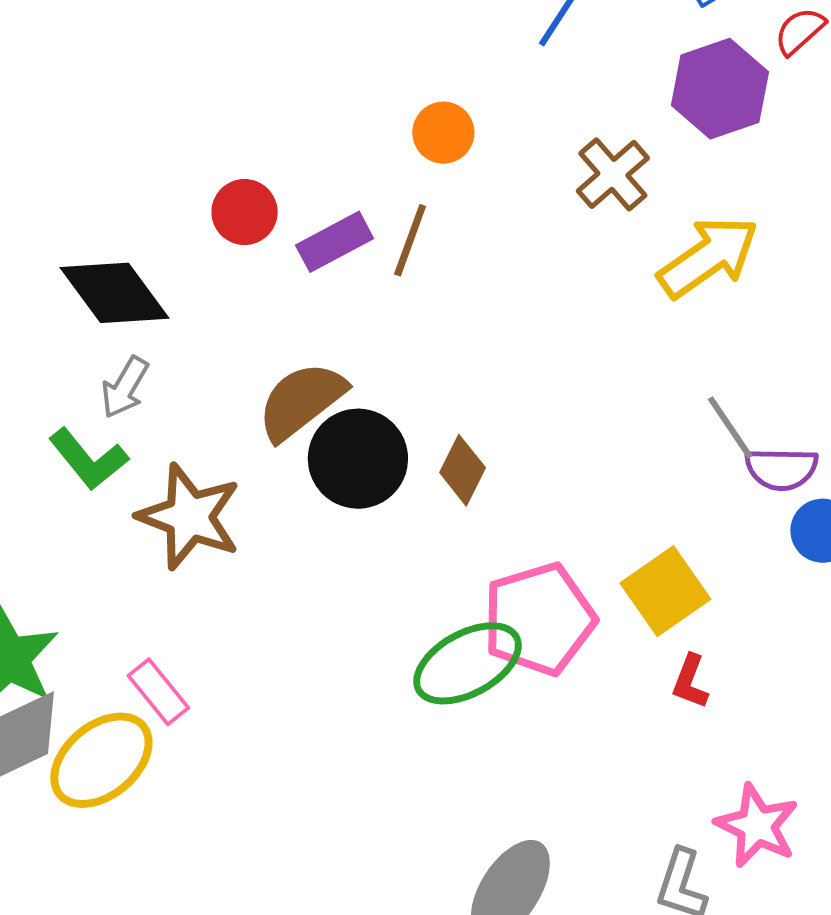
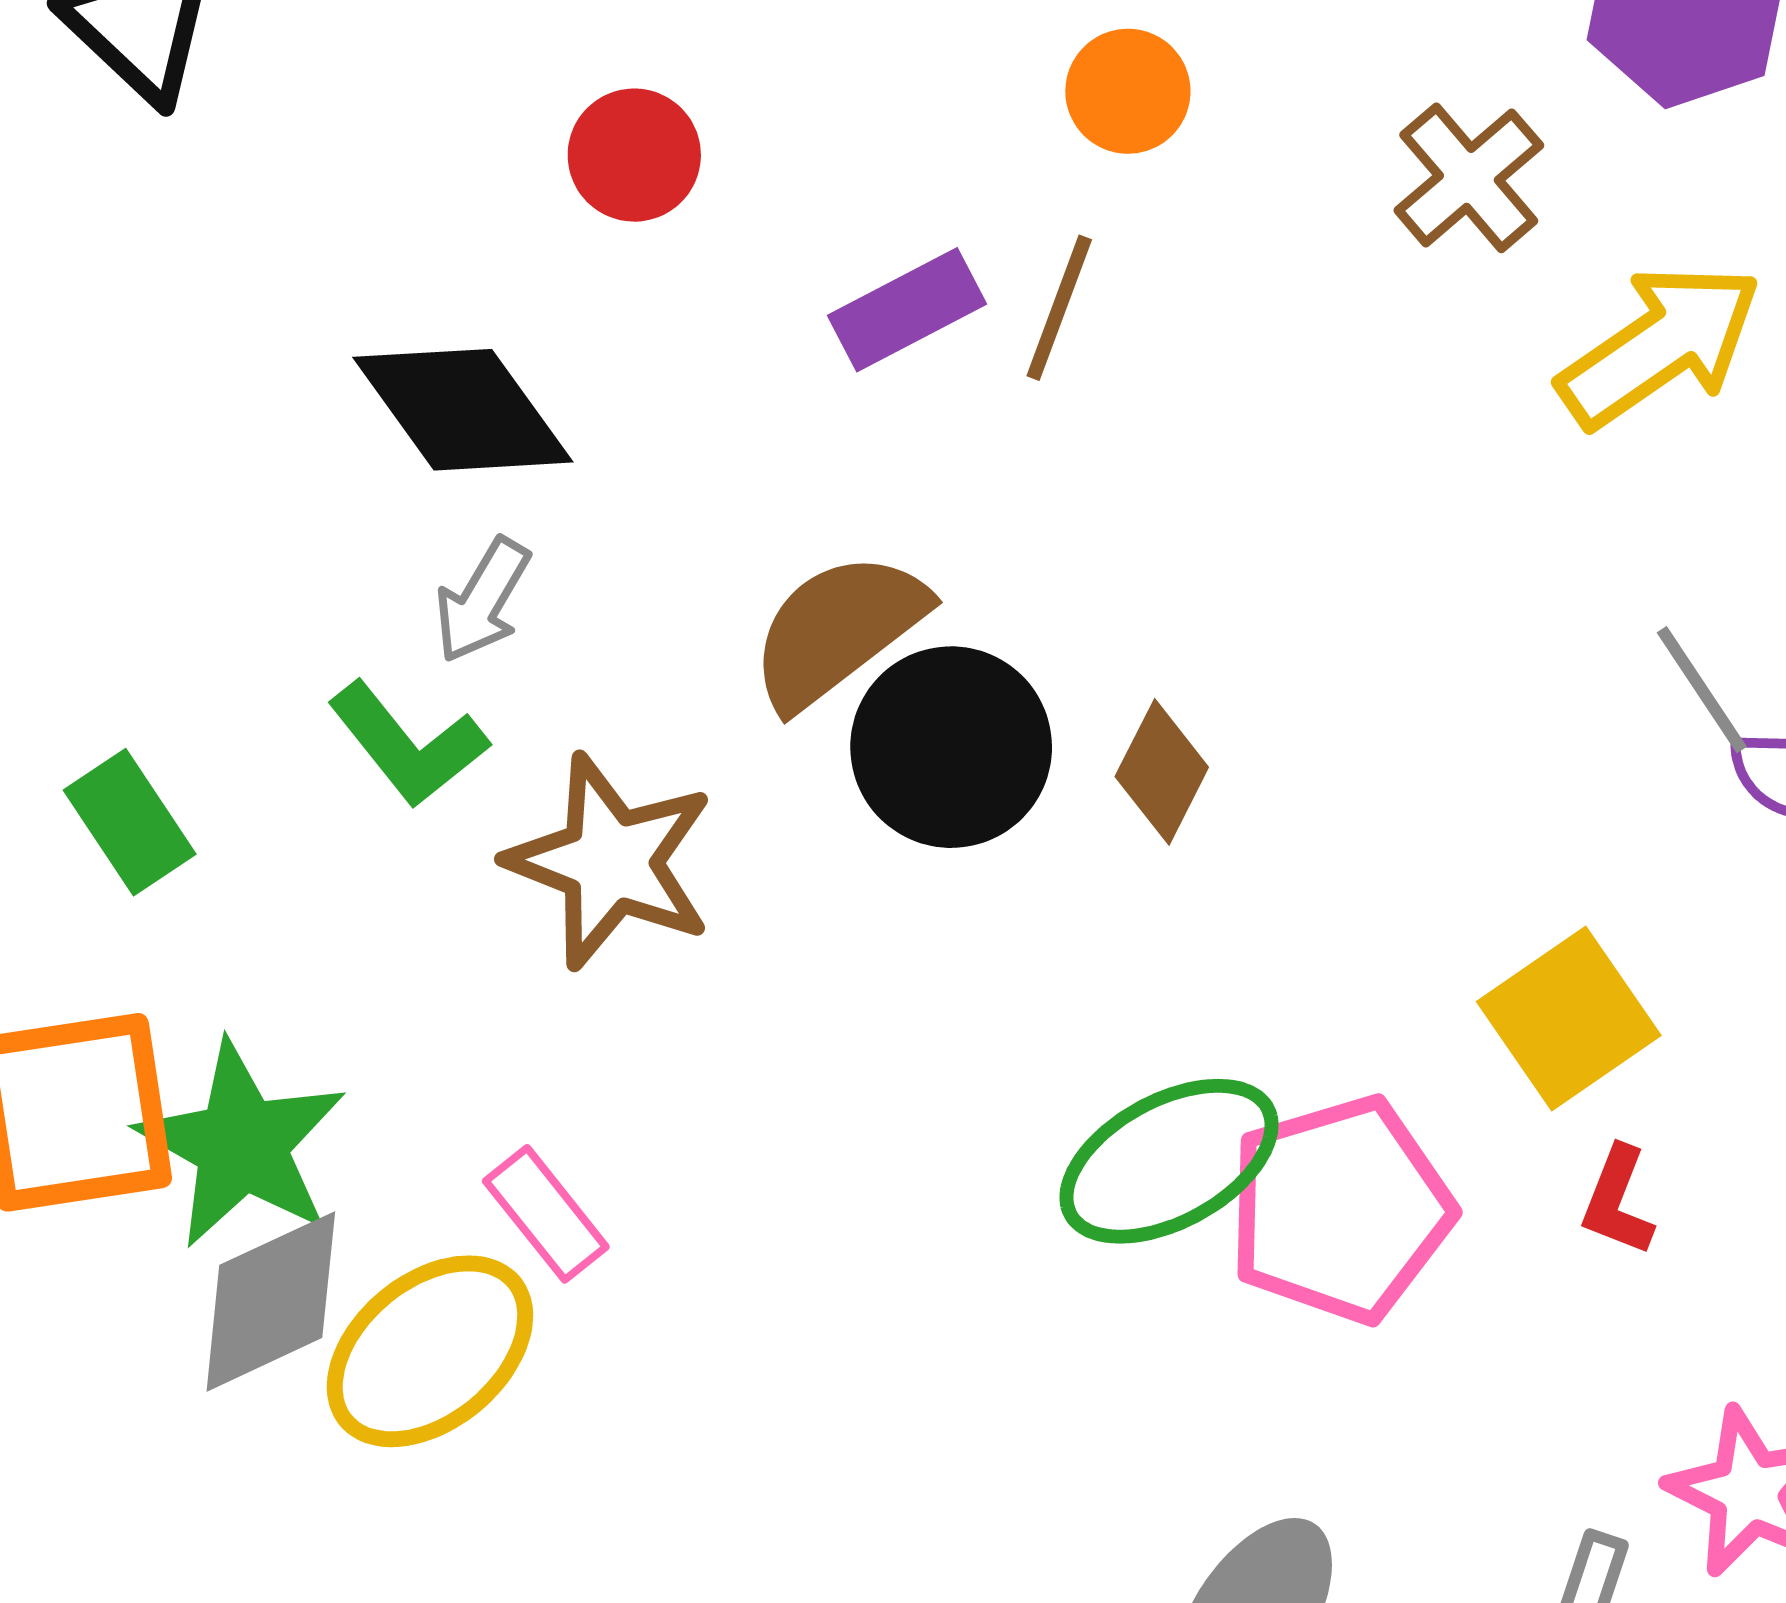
red circle: (245, 212) -> (634, 155), moved
pink pentagon: (539, 619) -> (1340, 1210), moved

